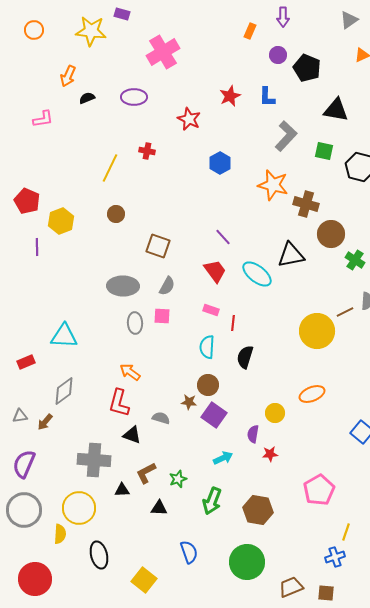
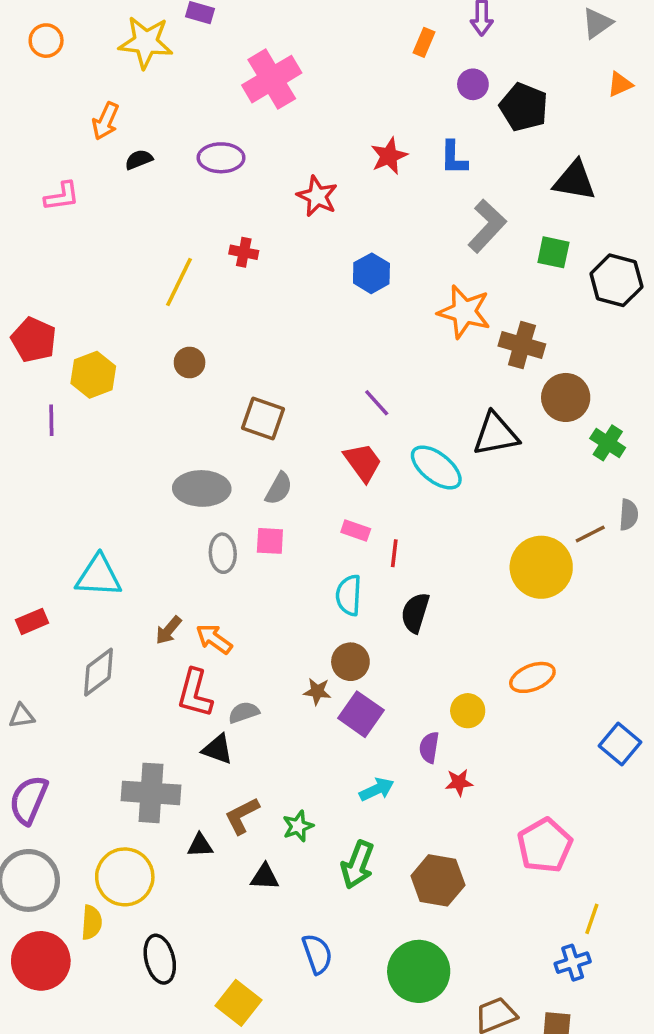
gray semicircle: (161, 418) -> (244, 712), moved, turned -36
brown arrow: (45, 422) -> (169, 630), moved
red circle: (35, 579) -> (41, 961), moved

